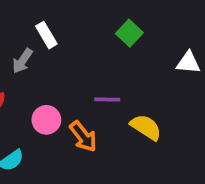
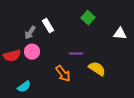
white rectangle: (46, 35) -> (48, 26), moved
pink circle: (46, 120) -> (32, 52), moved

